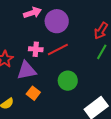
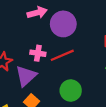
purple triangle: (27, 70) -> (26, 76), turned -35

